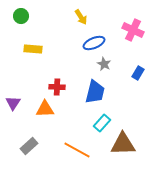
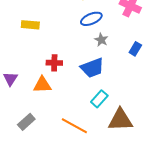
blue trapezoid: (95, 92) -> (92, 68), turned 55

